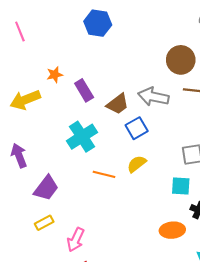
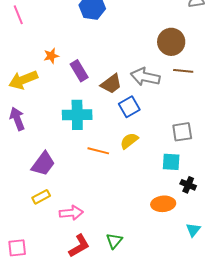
cyan cross: (82, 137) -> (77, 115), turned 32
purple arrow: (19, 156) -> (17, 119), moved
pink arrow: (76, 240) -> (71, 213), turned -120

